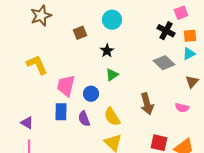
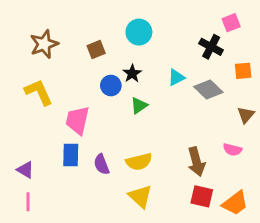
brown star: (41, 16) -> (44, 44), moved
orange square: (190, 36) -> (243, 71), moved
cyan triangle: (189, 54) -> (176, 77), moved
blue circle: (91, 94) -> (111, 86), moved
brown arrow: (147, 104) -> (196, 162), moved
yellow semicircle: (112, 117) -> (139, 162), turned -72

